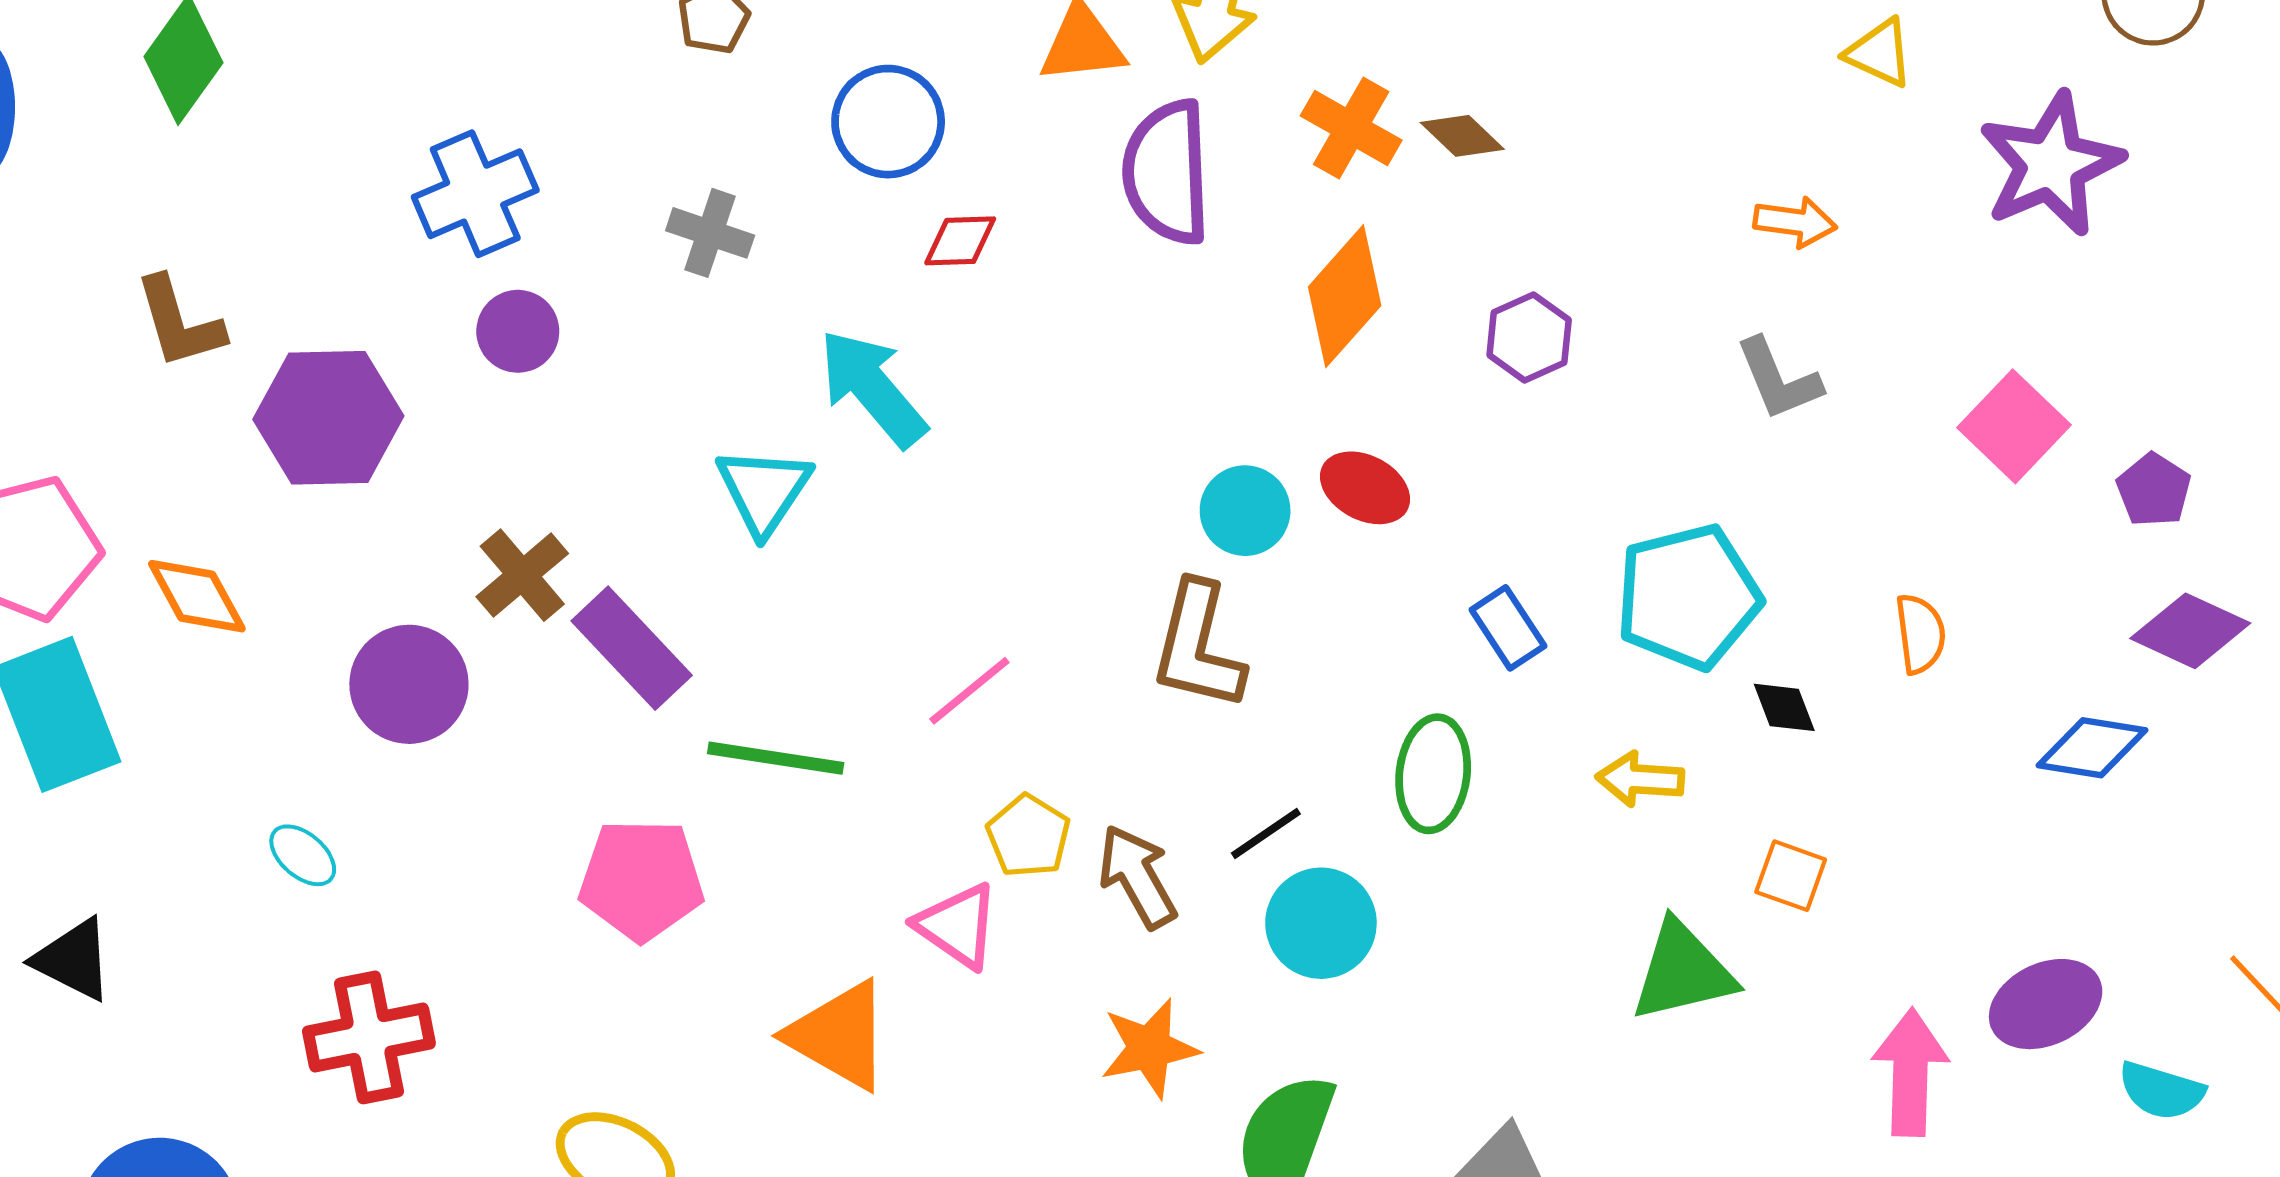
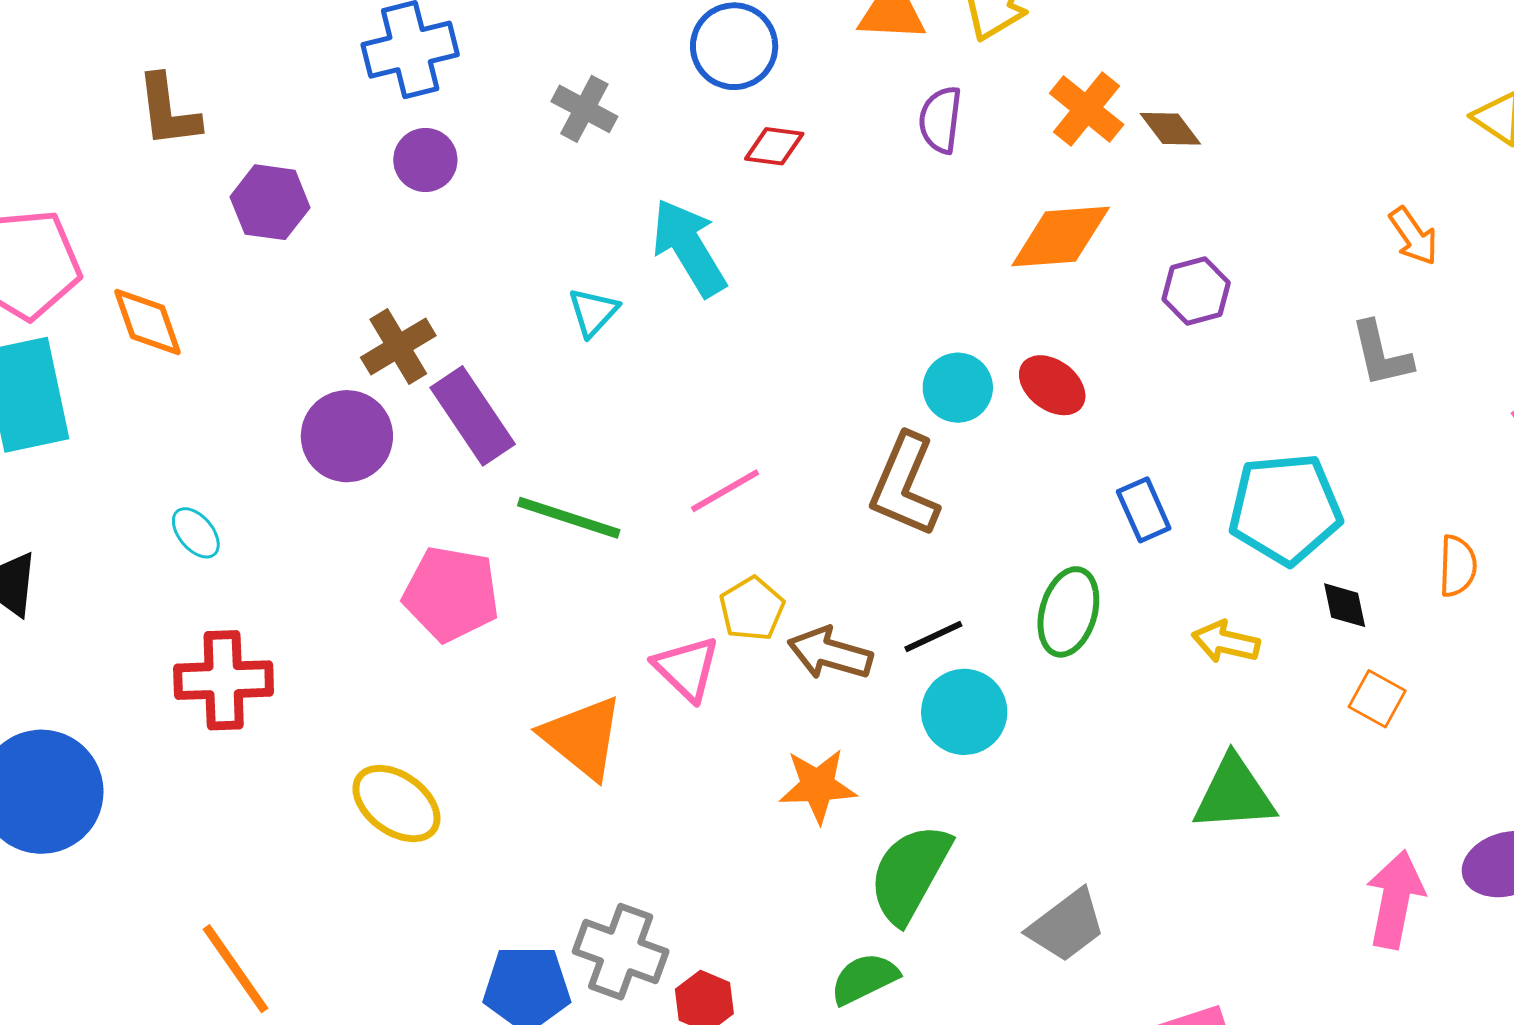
purple semicircle: (1167, 172) -> (940, 120), size x0.6
orange arrow: (1795, 222) -> (1413, 236), turned 38
orange diamond: (1345, 296) -> (1061, 236), turned 35
purple hexagon: (328, 418) -> (270, 202), size x0.7
cyan triangle: (764, 490) -> (593, 312), size x0.7
purple circle: (409, 684) -> (347, 436), moved
orange square: (1791, 876) -> (1377, 699), moved
brown arrow: (1137, 877) -> (830, 653), turned -54

